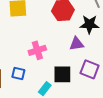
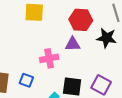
purple triangle: (77, 44) -> (73, 44), moved

